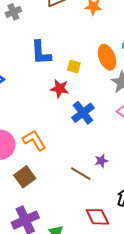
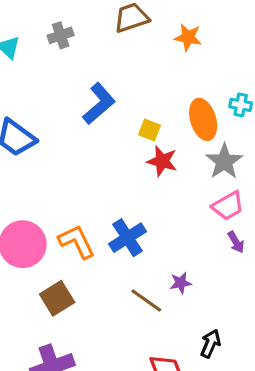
blue L-shape: (41, 53) -> (99, 104), turned -132
red star: (60, 89) -> (162, 161), moved
blue cross: (83, 113) -> (127, 238), moved

